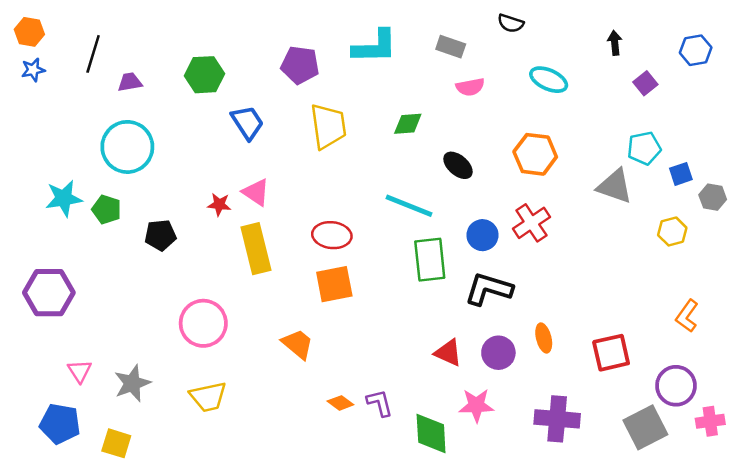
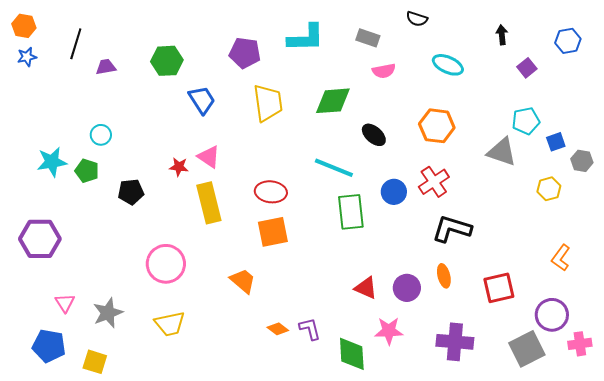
green diamond: (408, 124) -> (333, 101), size x1.5
cyan circle: (127, 147) -> (101, 135), moved, size x0.5
black L-shape: (489, 289) -> (452, 229), moved

